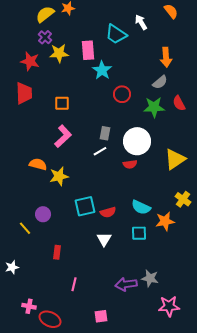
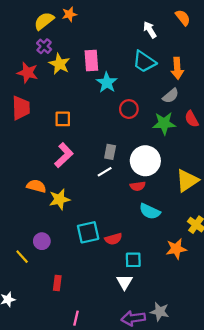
cyan trapezoid: (116, 34) -> (144, 62), moved
yellow star: (59, 53) -> (59, 64), turned 30
cyan semicircle: (141, 207) -> (150, 211), moved
cyan square: (139, 233) -> (133, 260), moved
white triangle: (104, 239) -> (124, 282), moved

